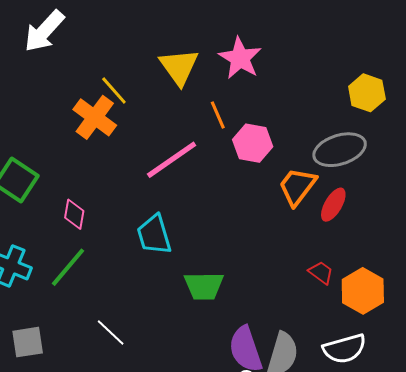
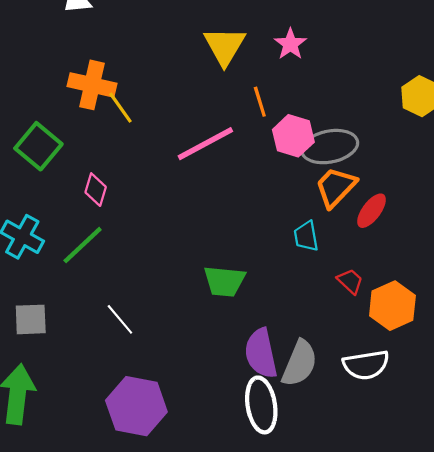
pink star: (240, 58) -> (290, 44), size x0.7
yellow line: (114, 90) -> (120, 108), moved
orange cross: (95, 117) -> (92, 85), moved, turned -30
gray ellipse: (340, 150) -> (330, 147), moved
cyan trapezoid: (154, 235) -> (306, 236), moved, size x0.7

